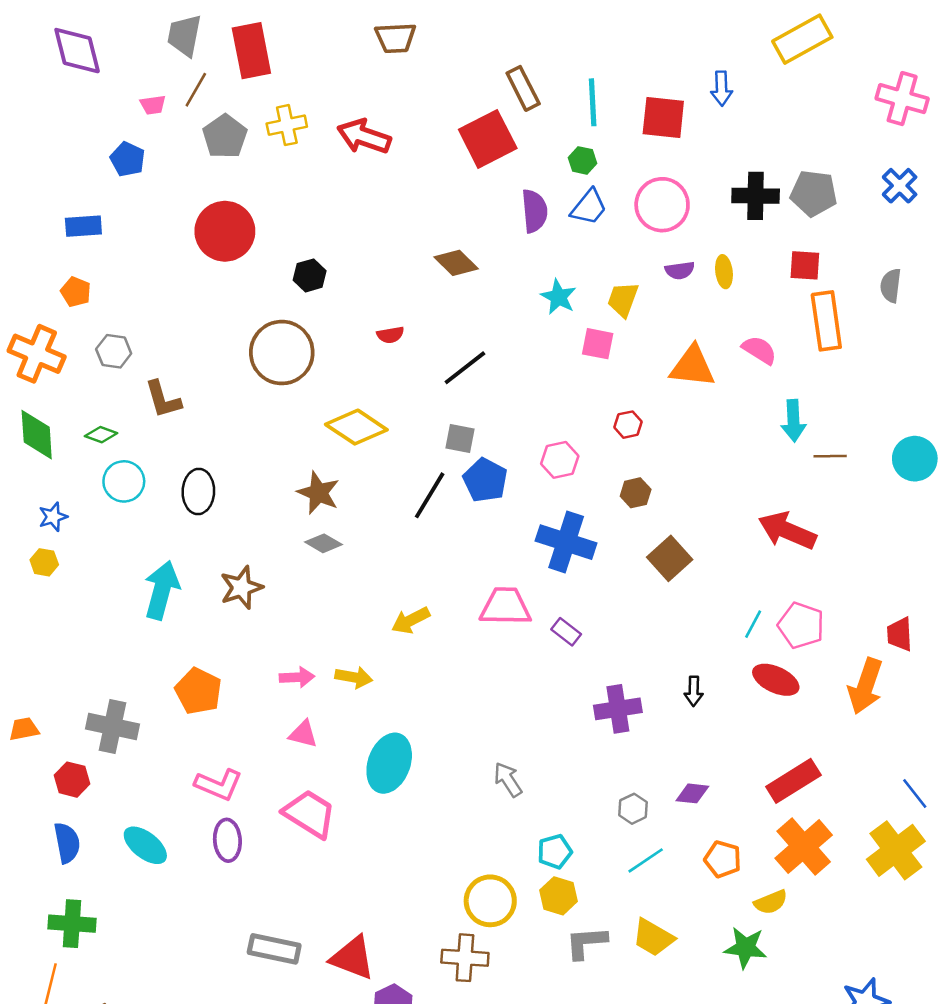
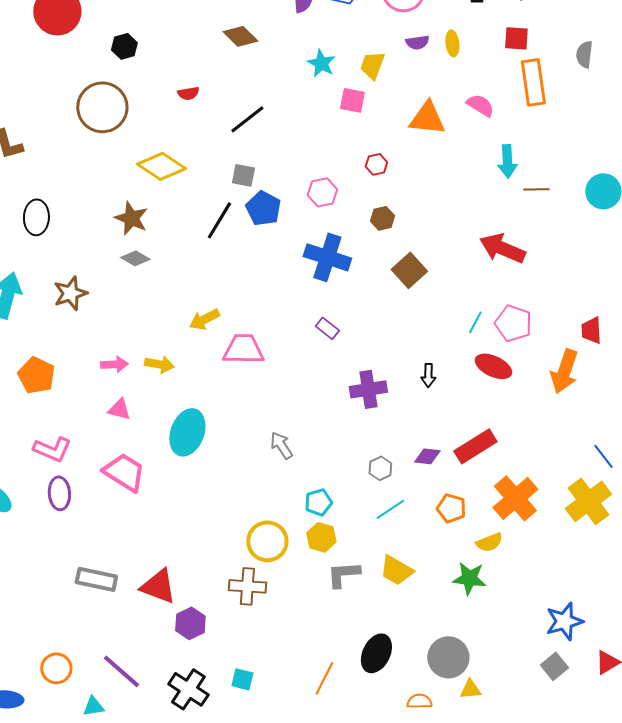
pink trapezoid: (505, 606) -> (243, 349), moved
red rectangle: (793, 781) -> (475, 446), moved

